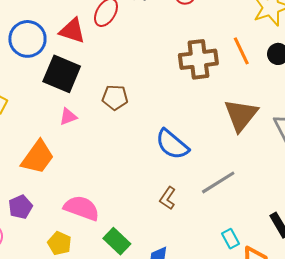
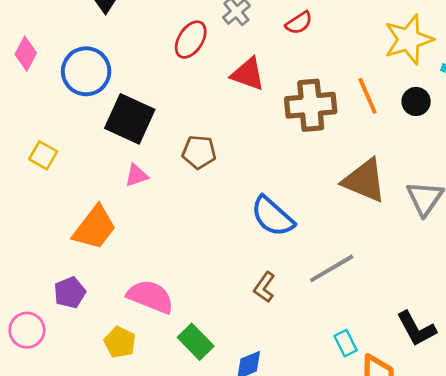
red triangle: (72, 31) -> (248, 74), moved
brown triangle: (241, 115) -> (364, 181), turned -48

